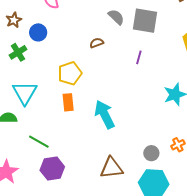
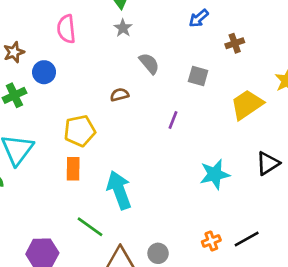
gray square: (145, 21) -> (198, 76), moved, size x0.6
green line: (39, 142) -> (90, 227), moved
gray circle: (151, 153) -> (158, 253), moved

